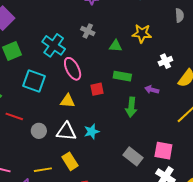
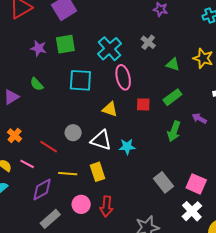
green rectangle: (122, 76) -> (172, 97), turned -60
cyan square: (34, 81) -> (80, 80), turned -30
red line: (14, 116) -> (49, 147), moved

